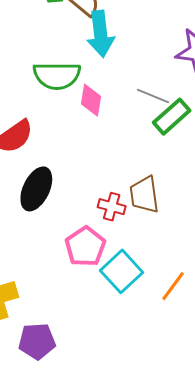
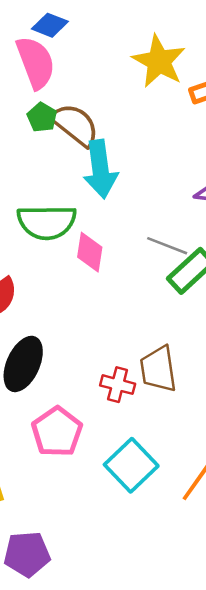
pink pentagon: (85, 247) -> (57, 432), moved

